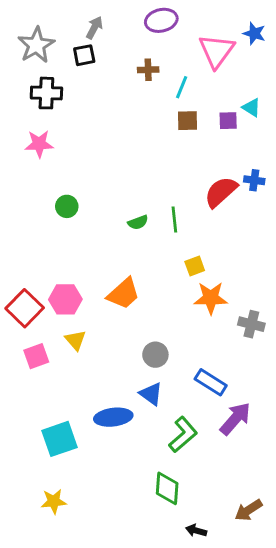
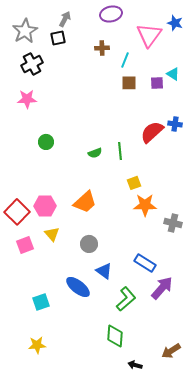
black cross: (46, 93) -> (32, 64), turned -30
gray circle: (155, 355) -> (89, 244), moved
blue ellipse: (113, 417) -> (78, 287), turned 45
cyan square: (60, 439) -> (41, 302), size x0.7

